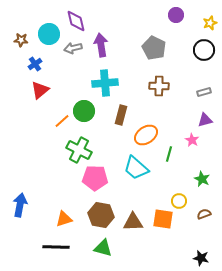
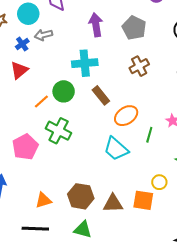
purple arrow: (101, 45) -> (96, 25), moved
gray arrow: (73, 48) -> (43, 35), moved
blue cross: (35, 64) -> (22, 44), moved
brown cross: (159, 86) -> (139, 66), turned -30
brown rectangle: (121, 115) -> (101, 95), turned -54
pink pentagon: (95, 178) -> (25, 147), moved, turned -30

